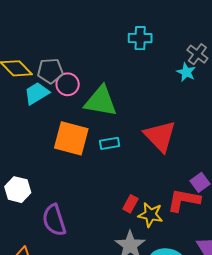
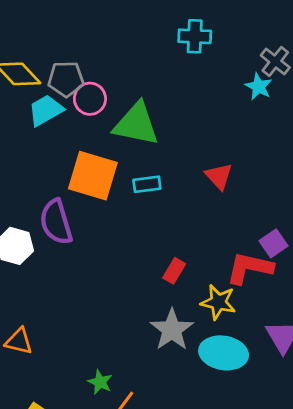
red triangle: (160, 136) -> (219, 176), size x0.6
yellow star: (150, 215) -> (218, 302), moved
purple semicircle: (54, 220) -> (56, 222), moved

